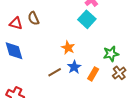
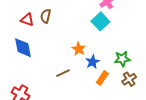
brown semicircle: (33, 18) -> (46, 16), turned 32
blue star: (74, 67) -> (92, 62), moved

